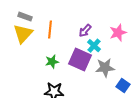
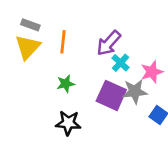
purple arrow: (85, 31) -> (109, 43), size x1.5
pink star: (118, 33) -> (152, 72), moved
purple square: (80, 60) -> (111, 95), moved

